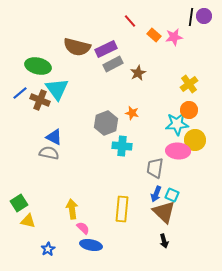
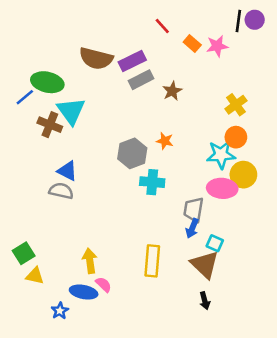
blue line: (20, 93) -> (25, 97), moved
blue arrow: (156, 194) -> (192, 228), moved
blue ellipse: (91, 245) -> (84, 292), moved

